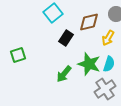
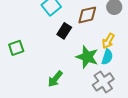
yellow arrow: (108, 38) -> (108, 41), moved
green arrow: (64, 74) -> (55, 79), moved

